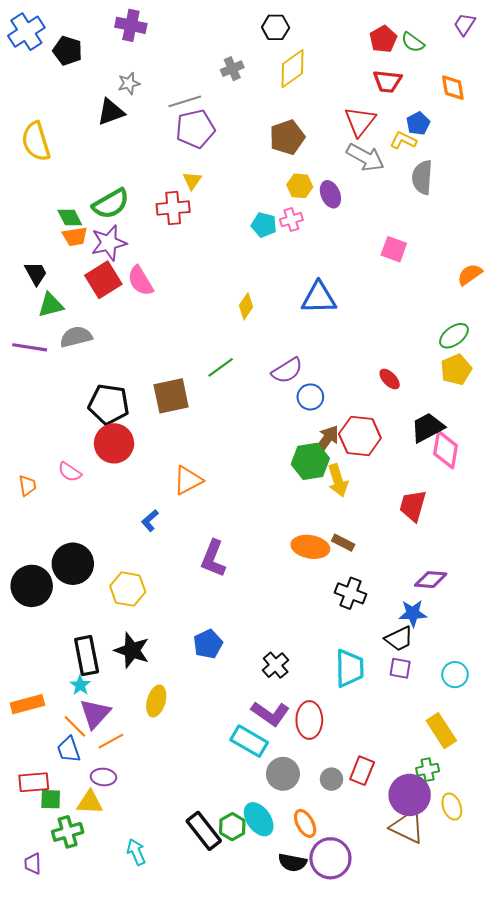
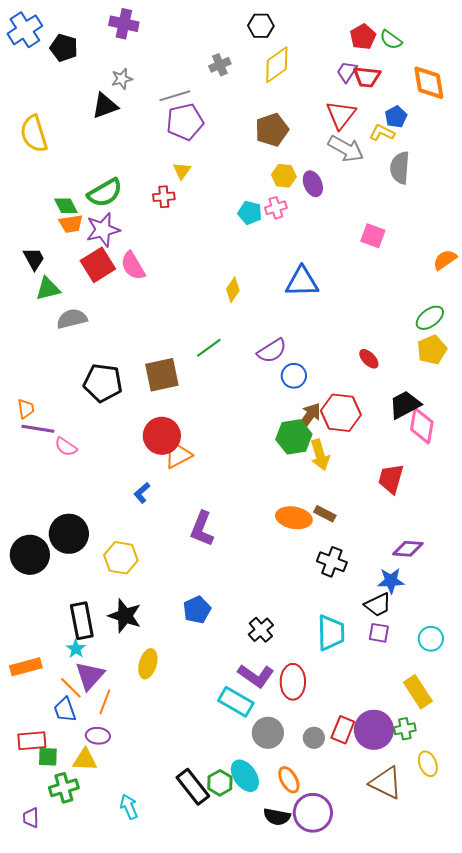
purple trapezoid: (465, 24) -> (347, 72), moved
orange diamond: (453, 88) -> (429, 83), size x1.4
red cross: (173, 208) -> (164, 197), size x0.7
purple line: (30, 347) -> (38, 429), moved
red circle: (114, 443) -> (162, 436), moved
orange trapezoid: (27, 486) -> (26, 409), moved
orange line: (111, 741) -> (105, 702), turned -40
purple circle: (410, 795) -> (374, 730), moved

